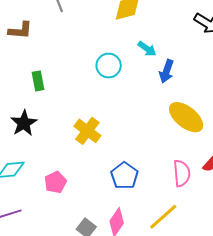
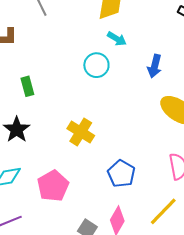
cyan arrow: (147, 49) -> (117, 39), moved
pink pentagon: (55, 182) -> (53, 186), size x1.4

